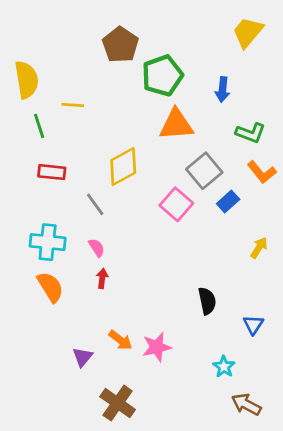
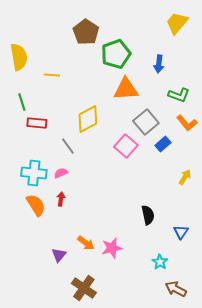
green line: (39, 126) -> (22, 102), moved
pink semicircle: (97, 248) -> (61, 173), moved, turned -80
red arrow: (102, 278) -> (61, 199), moved

